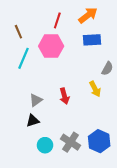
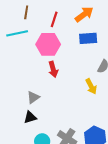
brown line: (18, 32) -> (26, 12), moved, turned 32
cyan line: (24, 58) -> (17, 33), moved, turned 55
red arrow: (64, 96) -> (53, 69), moved

